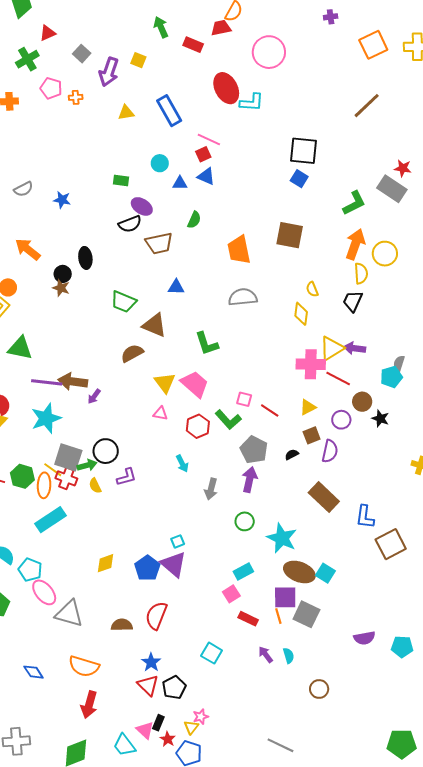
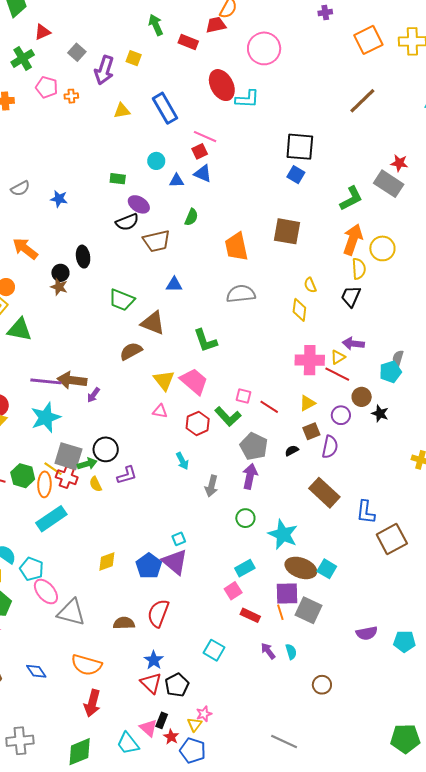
green triangle: (20, 348) -> (20, 330), moved
yellow triangle: (332, 348) -> (338, 357), moved, size x0.6

